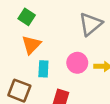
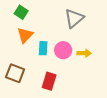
cyan rectangle: (43, 69) -> (43, 48), moved

